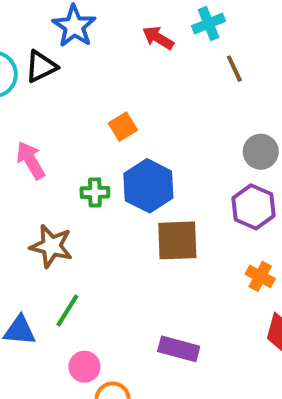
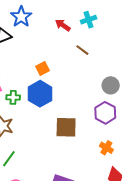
brown line: (234, 69) -> (82, 50), moved, turned -32
blue hexagon: (148, 186) -> (40, 94), moved
green cross: (95, 192) -> (13, 97), moved

